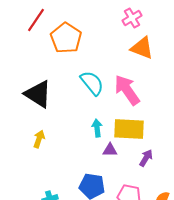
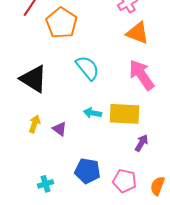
pink arrow: (127, 90) -> (142, 75), moved
cyan arrow: (97, 128) -> (92, 113), turned -72
purple triangle: (110, 150) -> (60, 129), moved, turned 35

